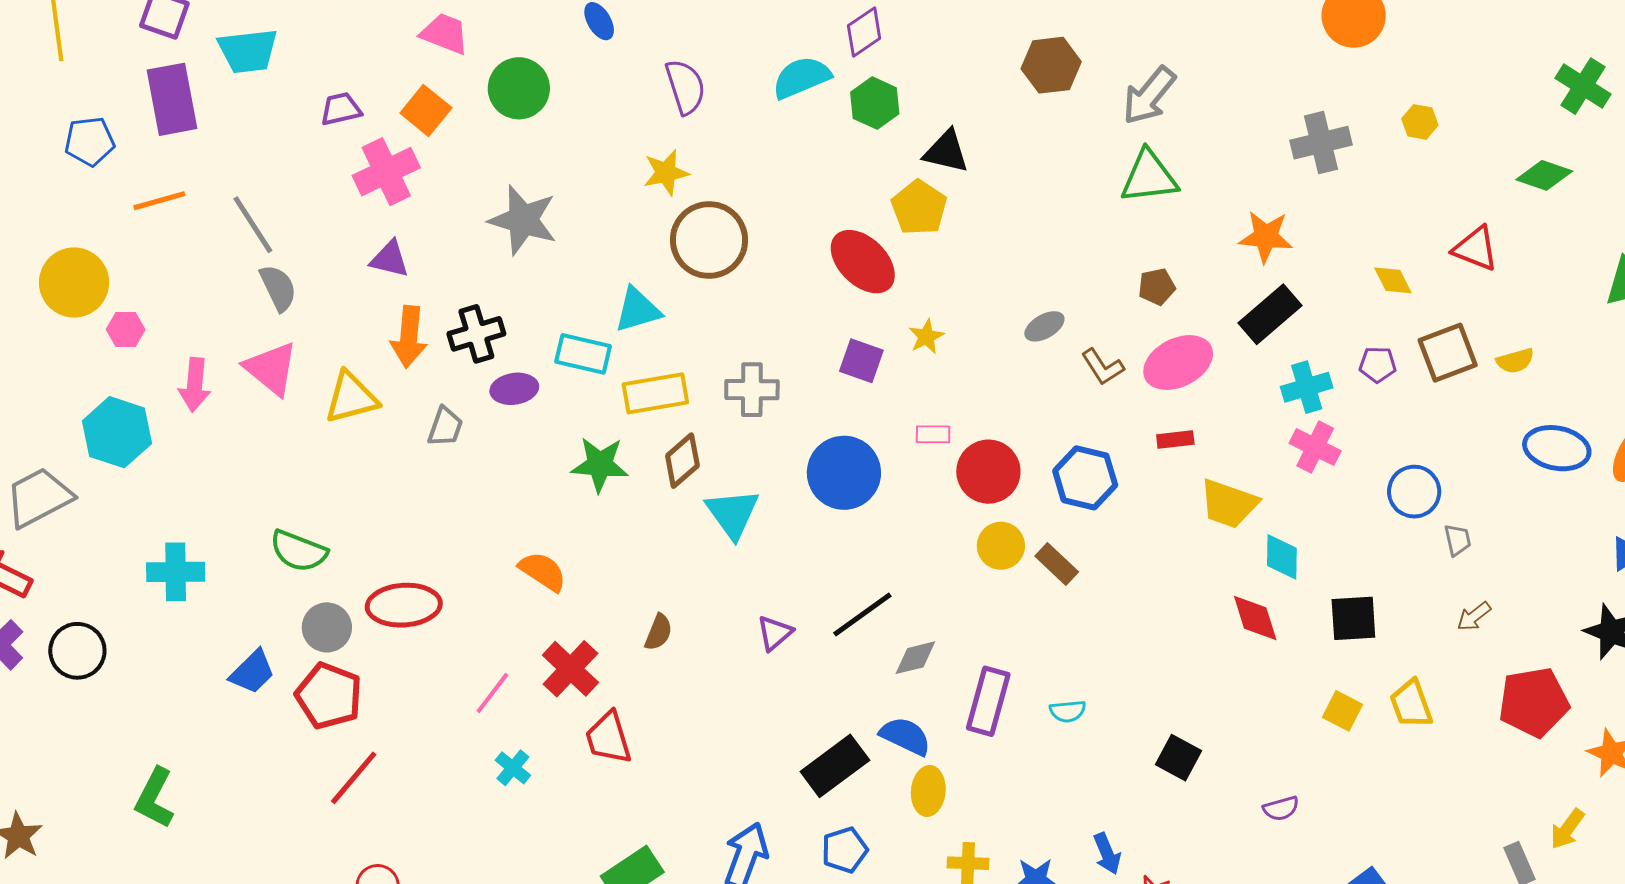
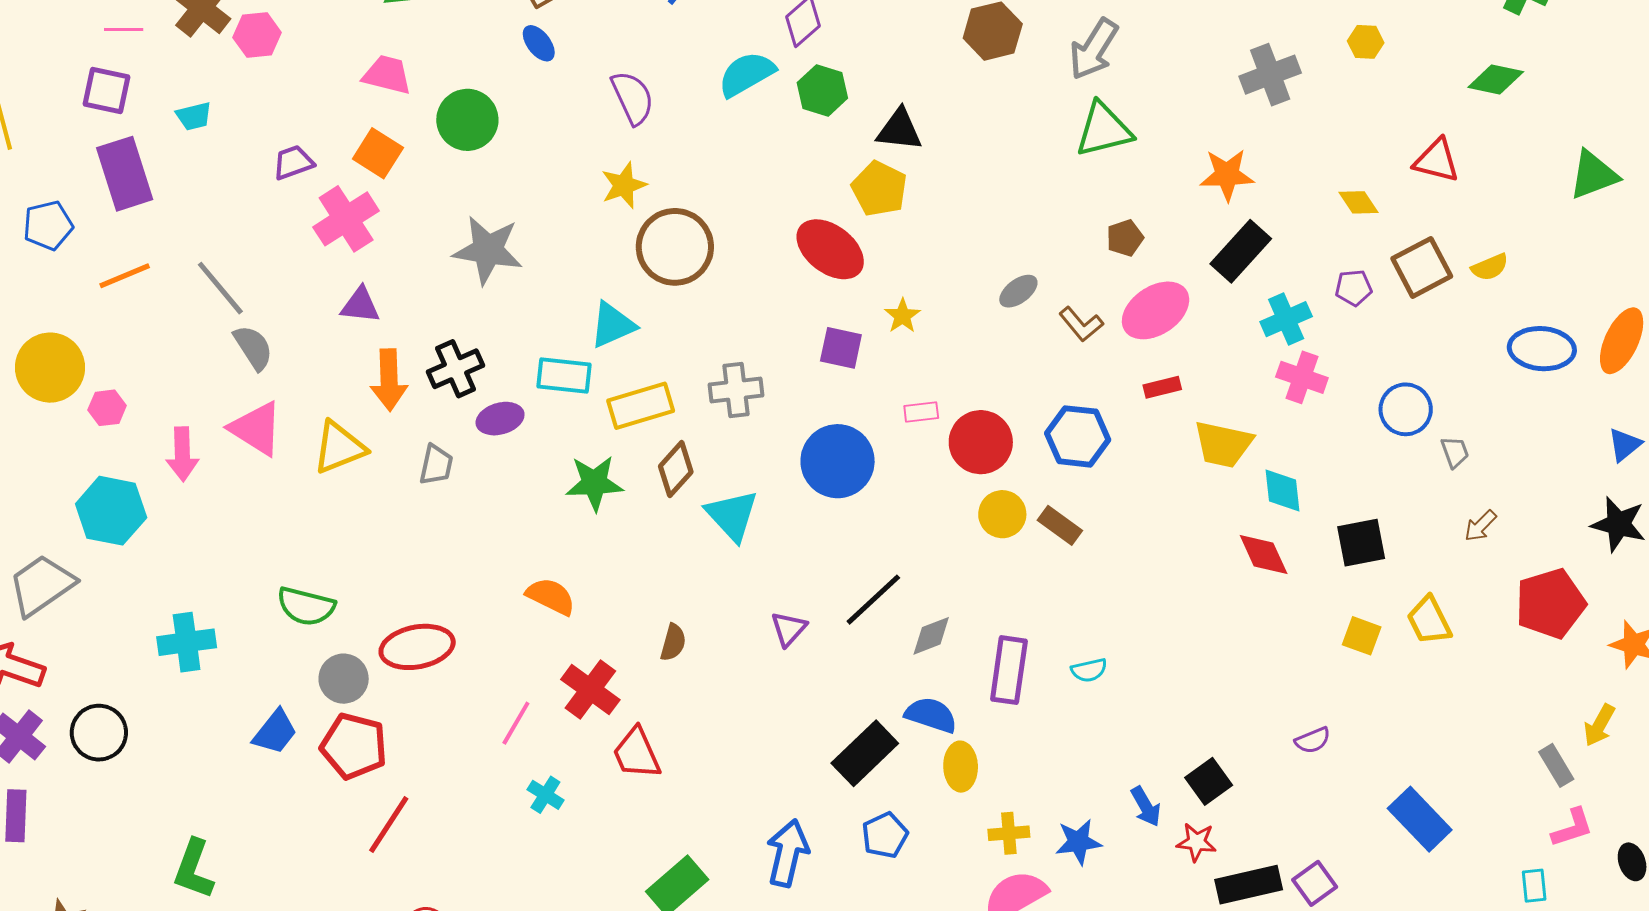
cyan trapezoid: (248, 51) -> (194, 116), size x0.6
black square: (1179, 758) -> (1209, 781), moved, turned 33

